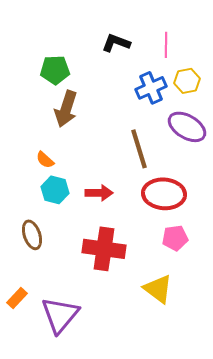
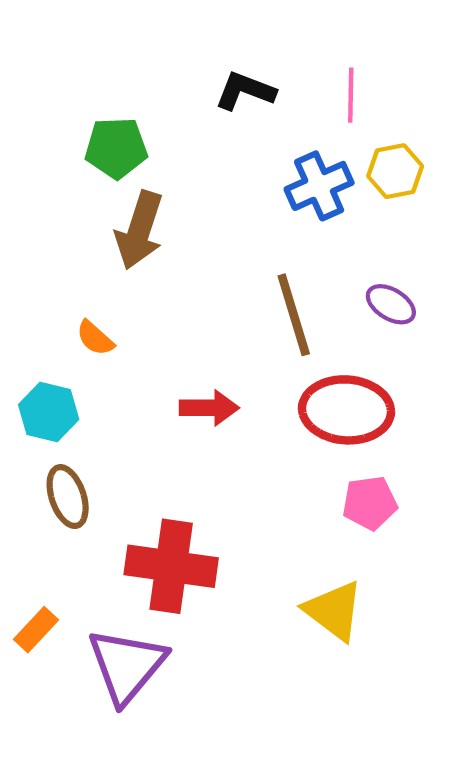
purple ellipse: (187, 127) -> (391, 304), moved, size x0.6
cyan hexagon: (55, 190) -> (49, 412), moved
red cross: (104, 249) -> (171, 566), moved

